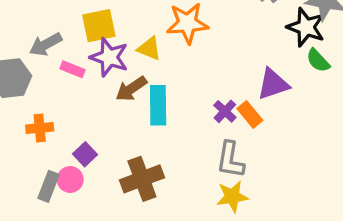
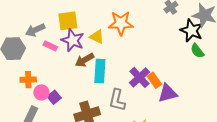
purple triangle: (273, 84) -> (168, 93), moved
purple cross: (225, 111) -> (140, 77), size x1.5
gray L-shape: (230, 160) -> (117, 100), moved
pink circle: (70, 179) -> (41, 92), moved

